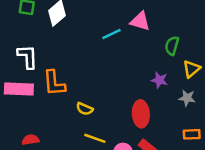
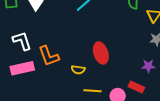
purple star: (159, 80) -> (148, 66), moved
red ellipse: (141, 114) -> (101, 53), moved

